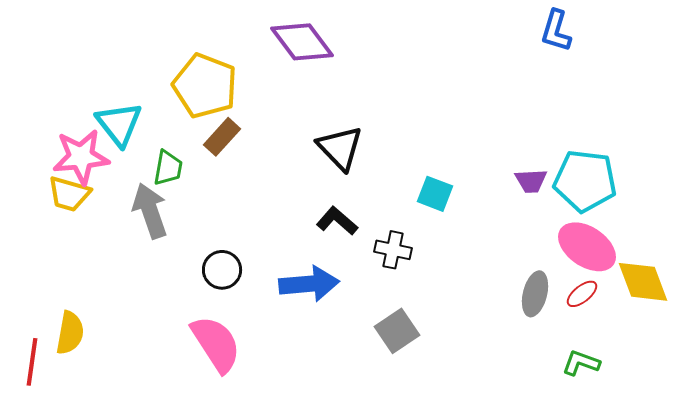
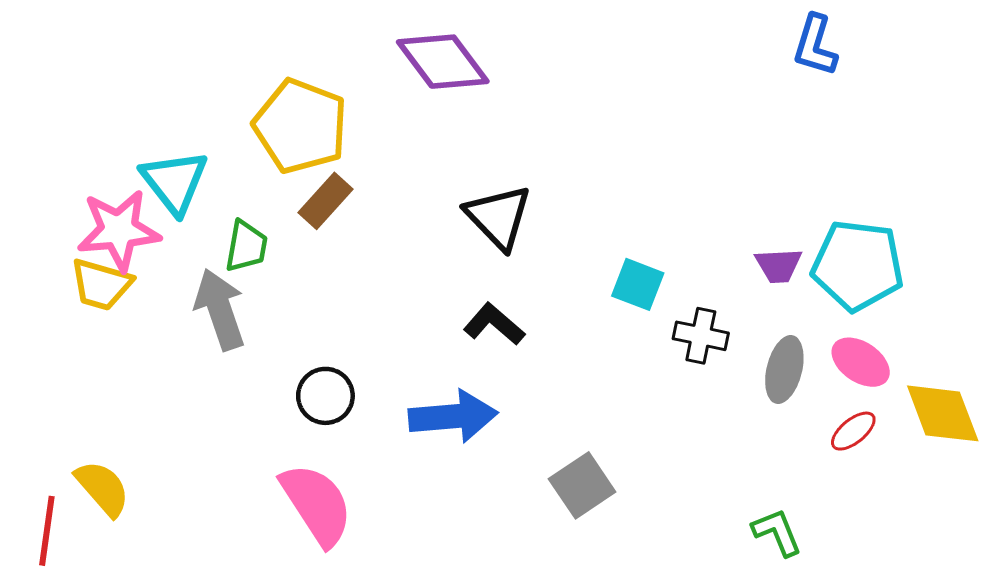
pink ellipse: (587, 247) -> (861, 362), size x0.7
black cross: (393, 250) -> (701, 336), moved
gray ellipse: (535, 294) -> (784, 369), moved
yellow semicircle: (70, 333) -> (103, 488), turned -51
green L-shape: (581, 363) -> (777, 532), moved, turned 48

